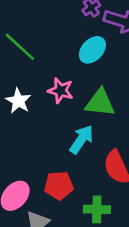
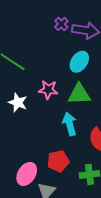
cyan ellipse: (92, 50) -> (79, 62), moved
cyan arrow: (81, 139) -> (70, 124), turned -40

